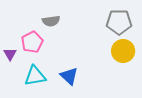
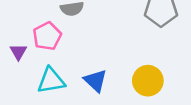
yellow circle: (123, 51) -> (148, 81), moved

